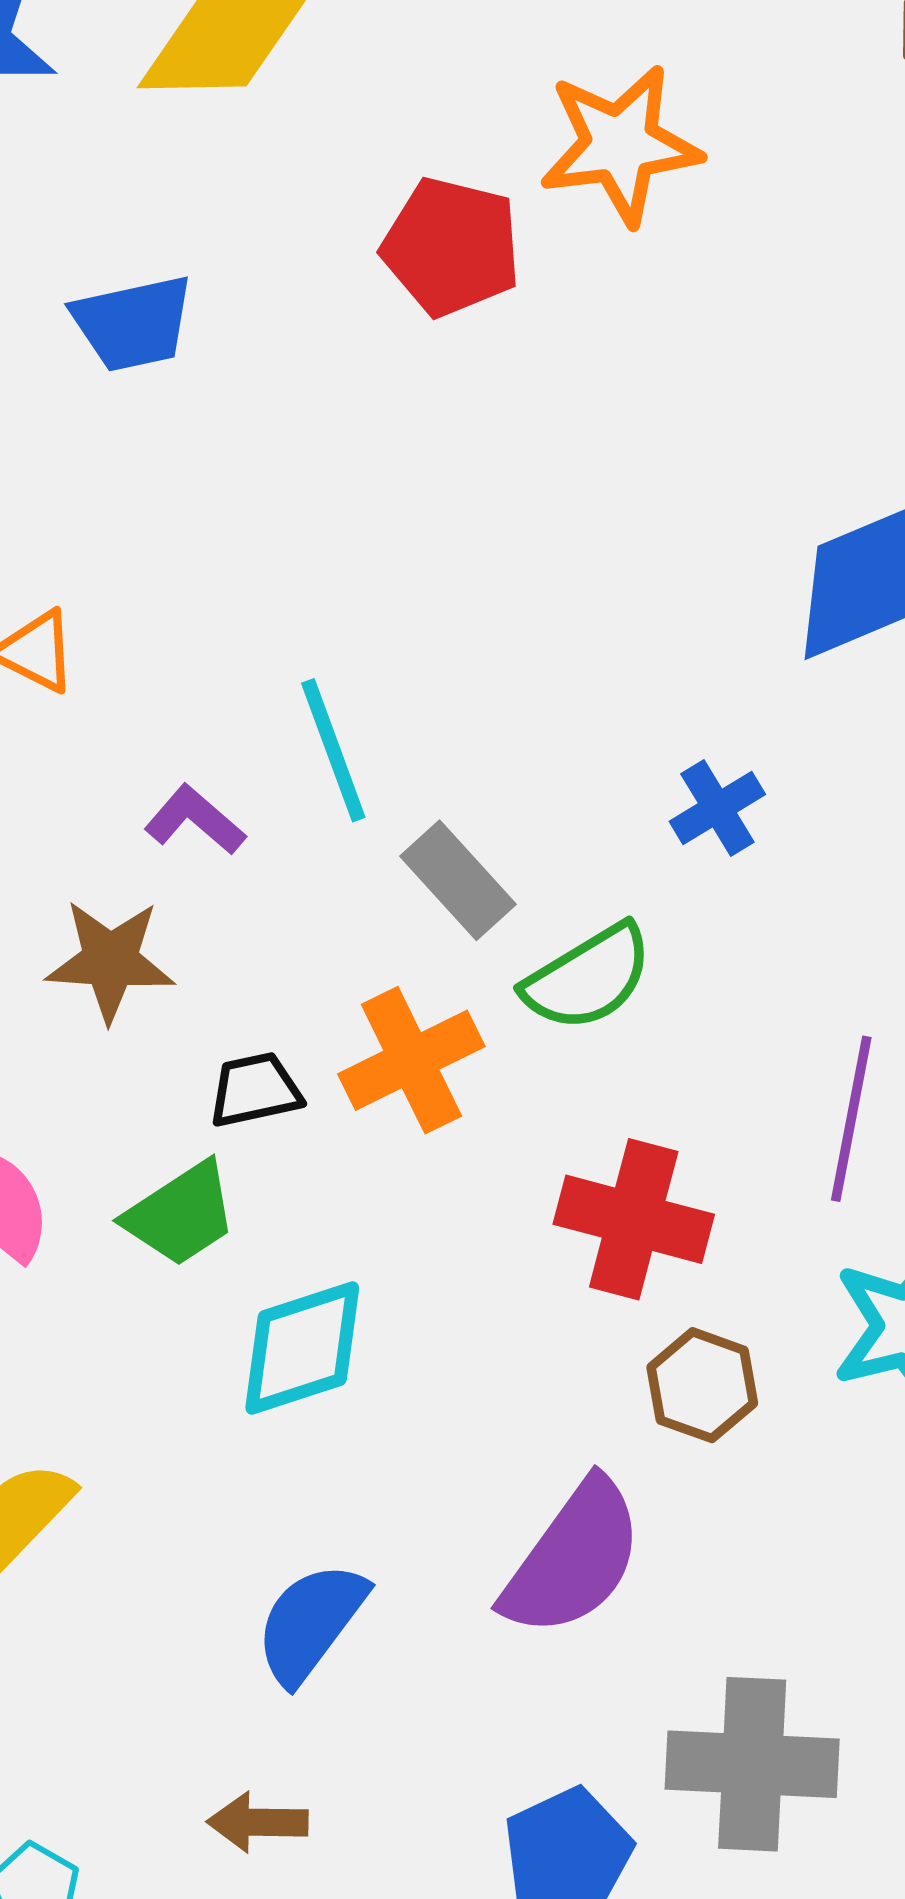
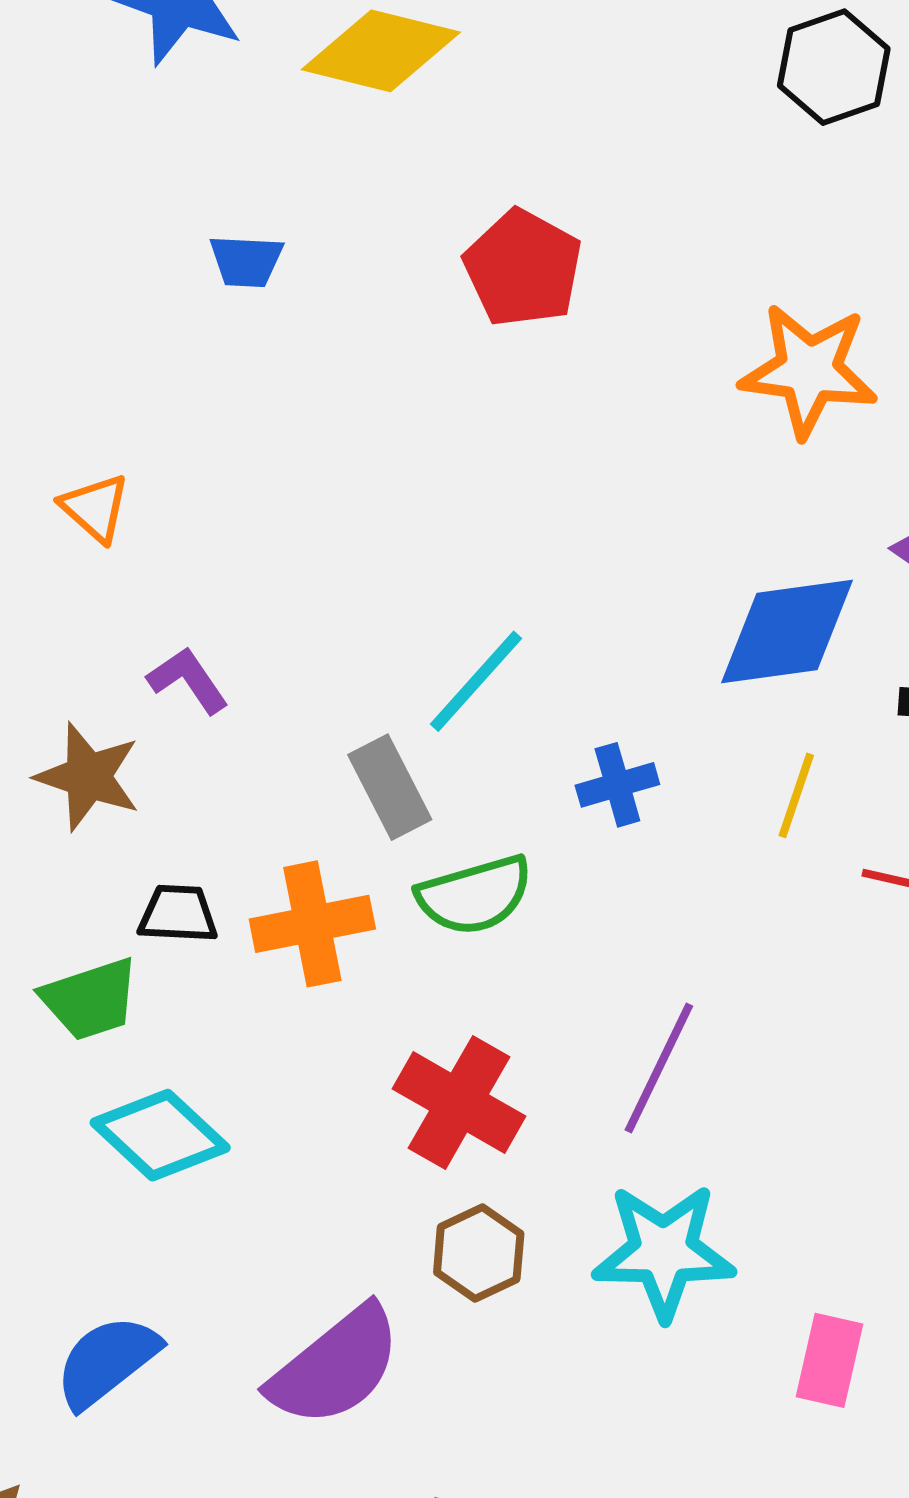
orange star: (620, 145) -> (809, 370), moved
blue trapezoid: (133, 323) -> (246, 261), size x0.7
cyan line: (333, 750) -> (476, 681), moved, turned 47
cyan diamond: (302, 1348) -> (160, 1135), turned 46

